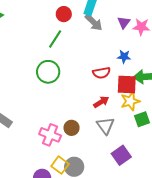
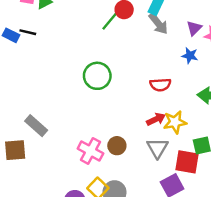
green line: (55, 39) -> (111, 20), moved
blue star: (124, 57) -> (190, 56), moved
red square: (127, 84) -> (187, 162), moved
yellow star: (130, 101) -> (175, 122), moved

